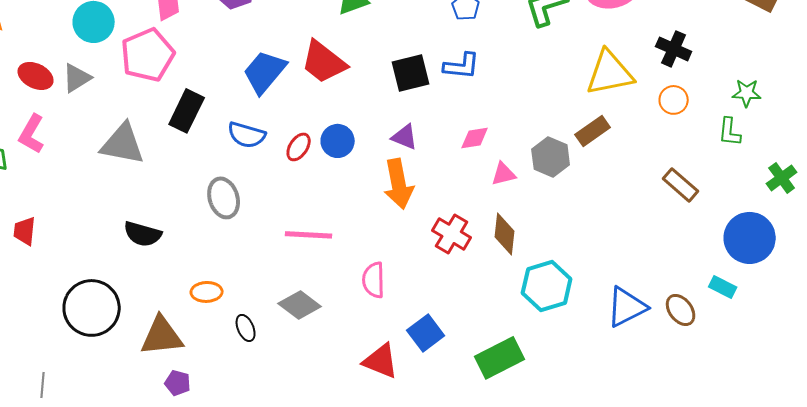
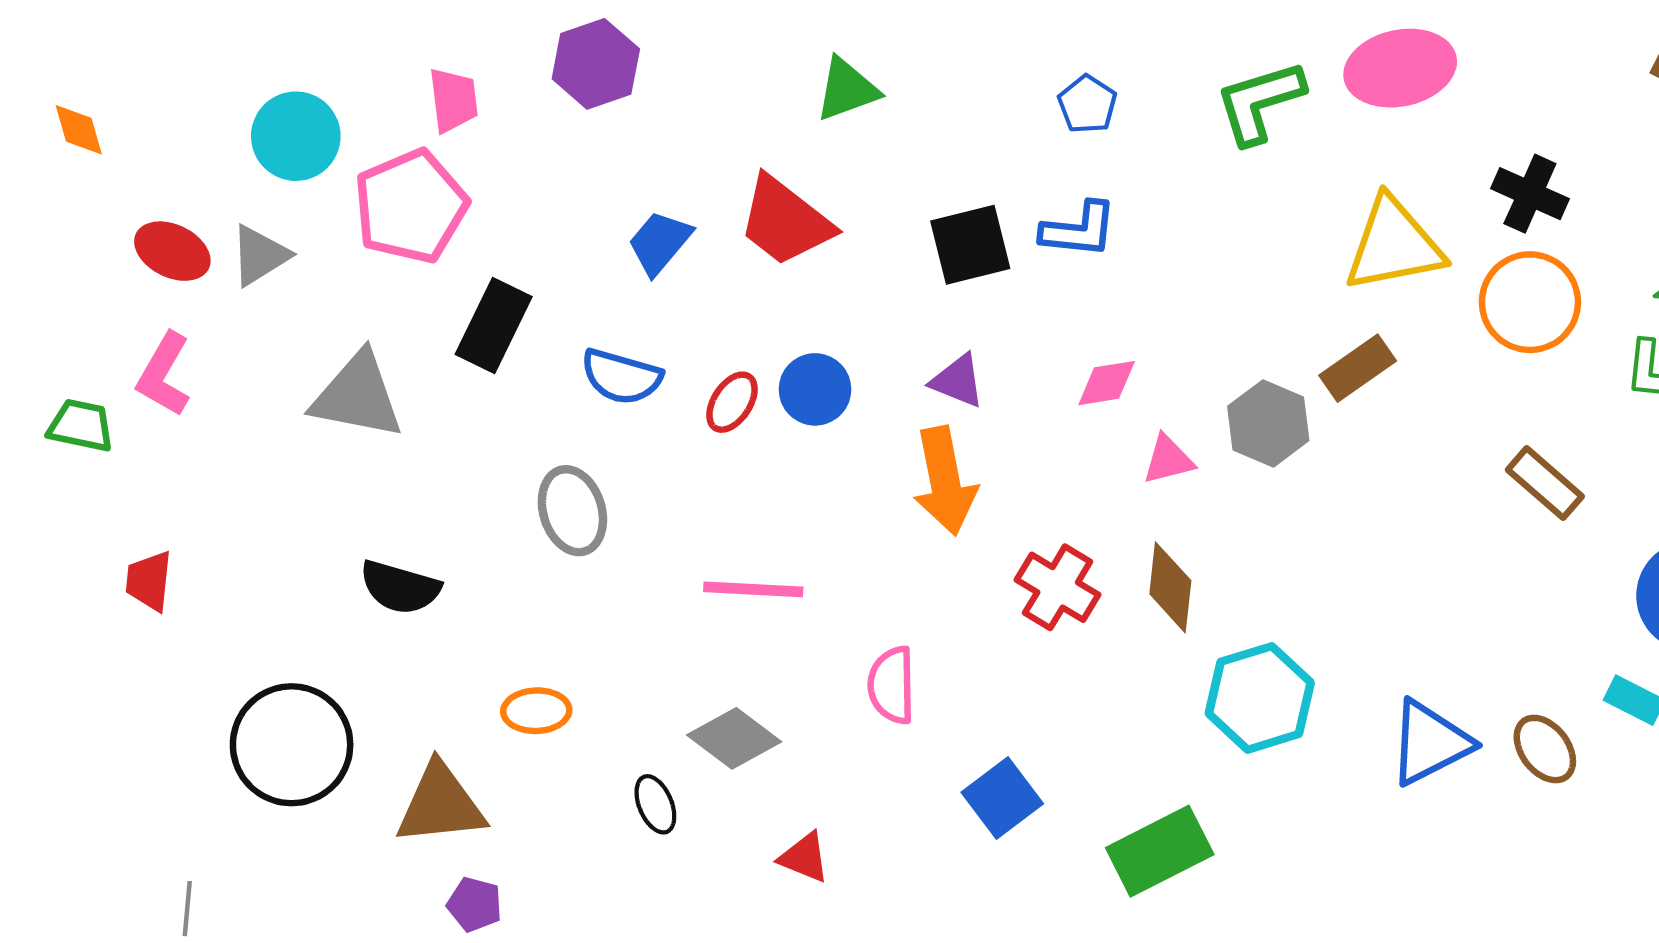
blue trapezoid: (265, 72) -> (660, 243), size x0.7
orange circle: (674, 100) -> (1530, 302), size x1.6
black ellipse: (246, 328) -> (655, 804), moved
red triangle: (381, 361) -> (804, 858), moved, size x0.7

